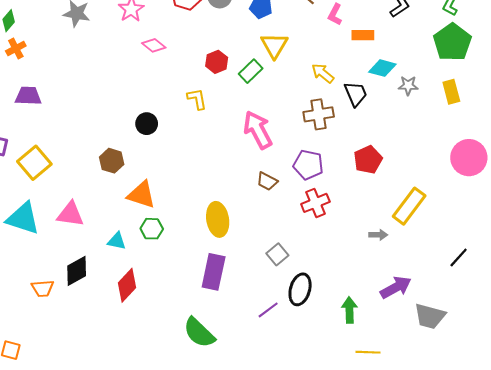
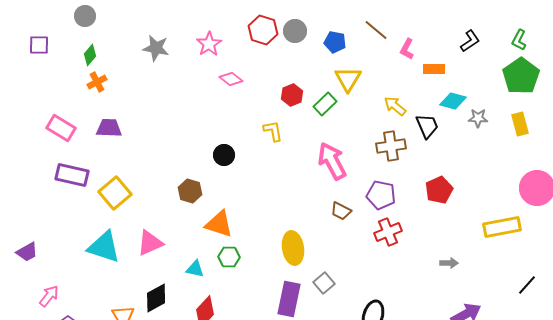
yellow rectangle: (409, 206) -> (502, 227), moved, turned 42
pink triangle: (70, 214) -> (150, 243), turned -32
gray square: (277, 254) -> (324, 283), moved

